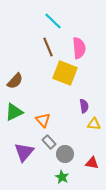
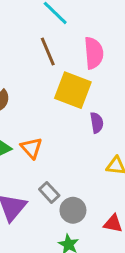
purple semicircle: (84, 106) -> (97, 123), moved
orange triangle: (43, 120) -> (31, 148), moved

